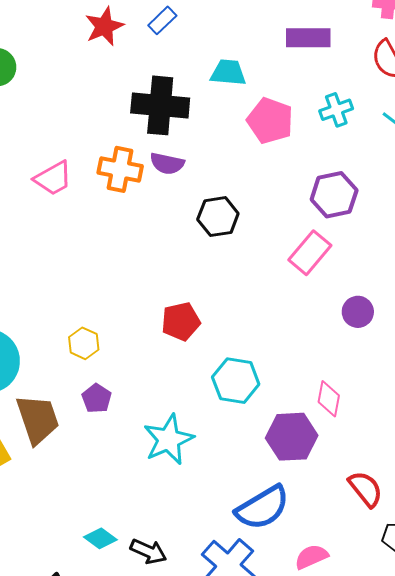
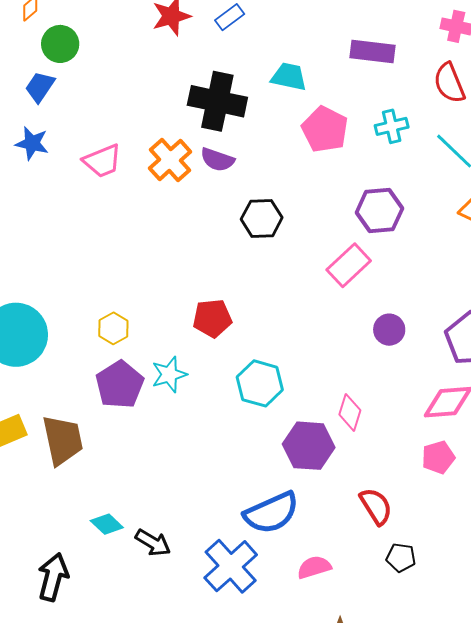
orange cross: (120, 169) -> (170, 160), turned 30
purple pentagon: (97, 398) -> (120, 385), size x1.6
brown trapezoid: (38, 419) -> (63, 440), moved
cyan star: (169, 439) -> (169, 374), moved, size x0.7

